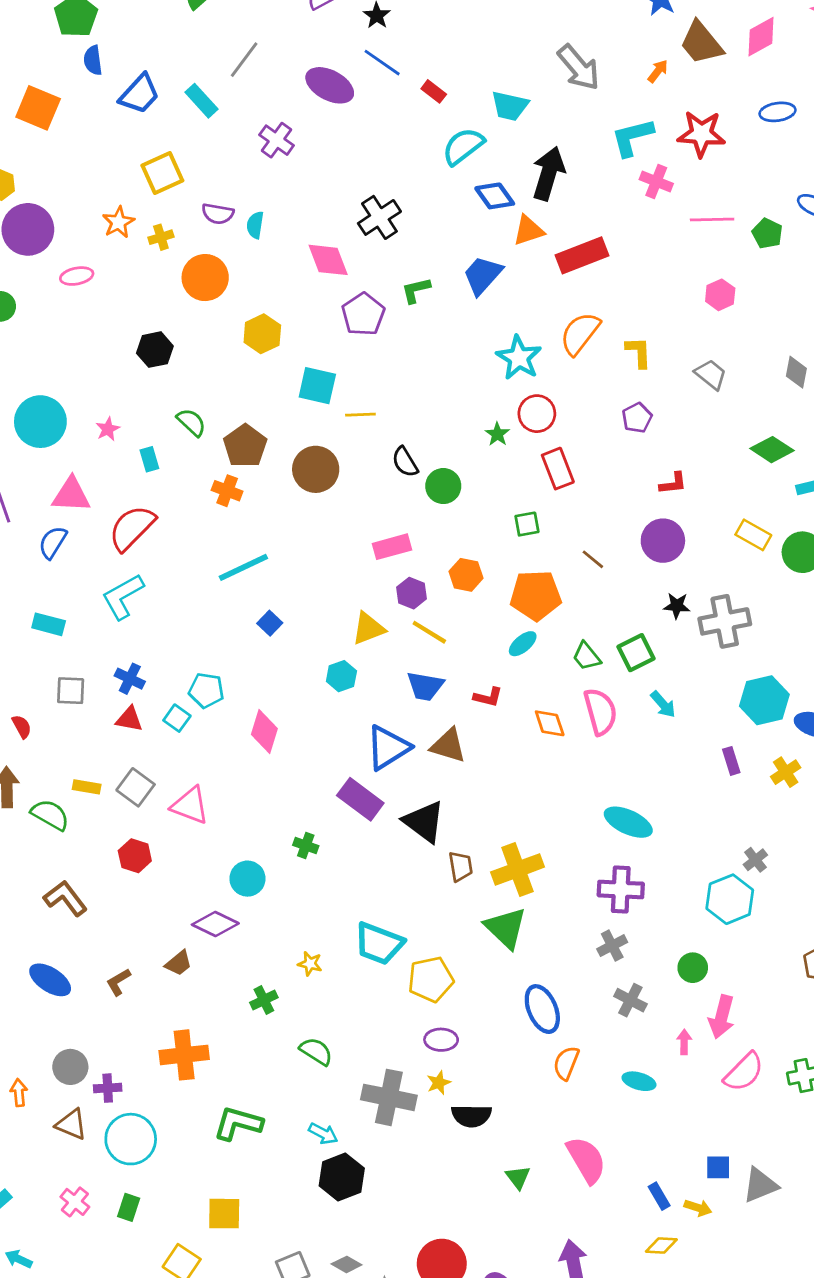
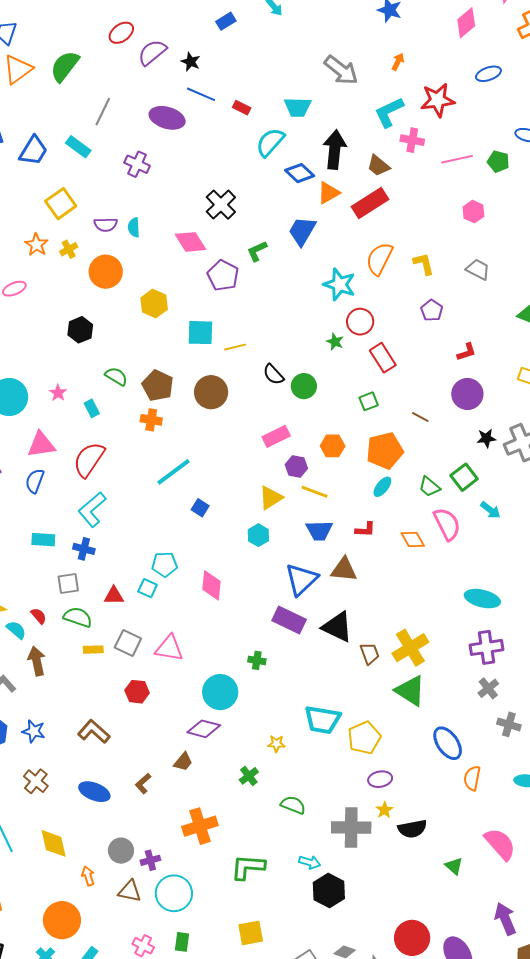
brown trapezoid: (701, 43) -> (378, 166), moved, size x0.7
blue cross: (130, 679) -> (84, 549), moved
green semicircle: (50, 815) -> (78, 617), moved
cyan circle: (247, 879) -> (220, 692), size x1.4

